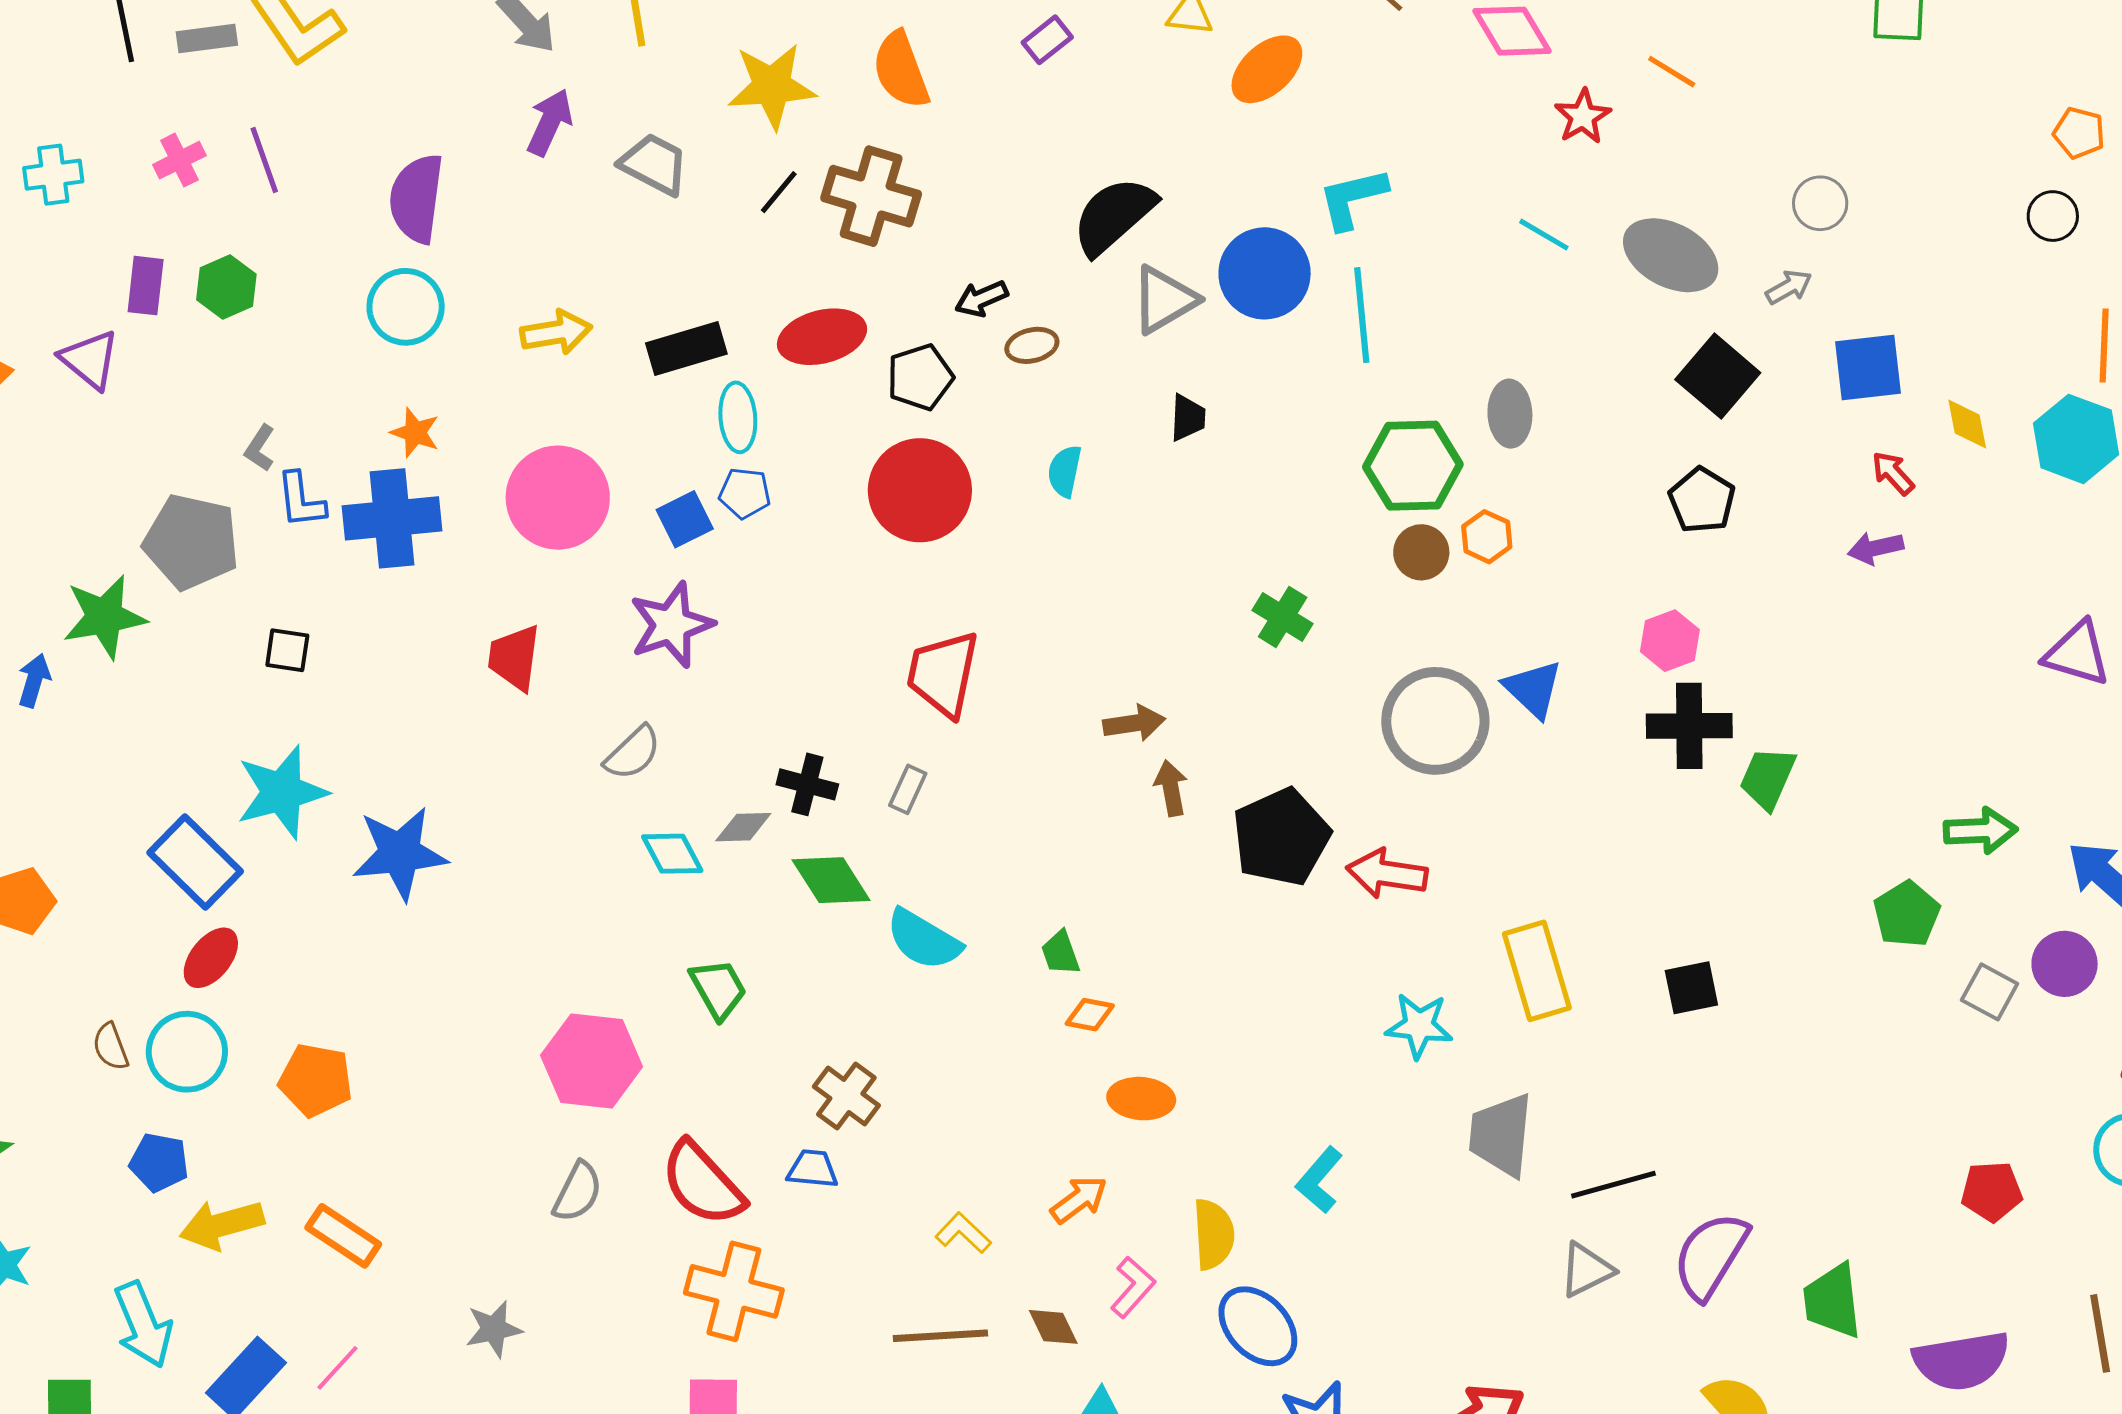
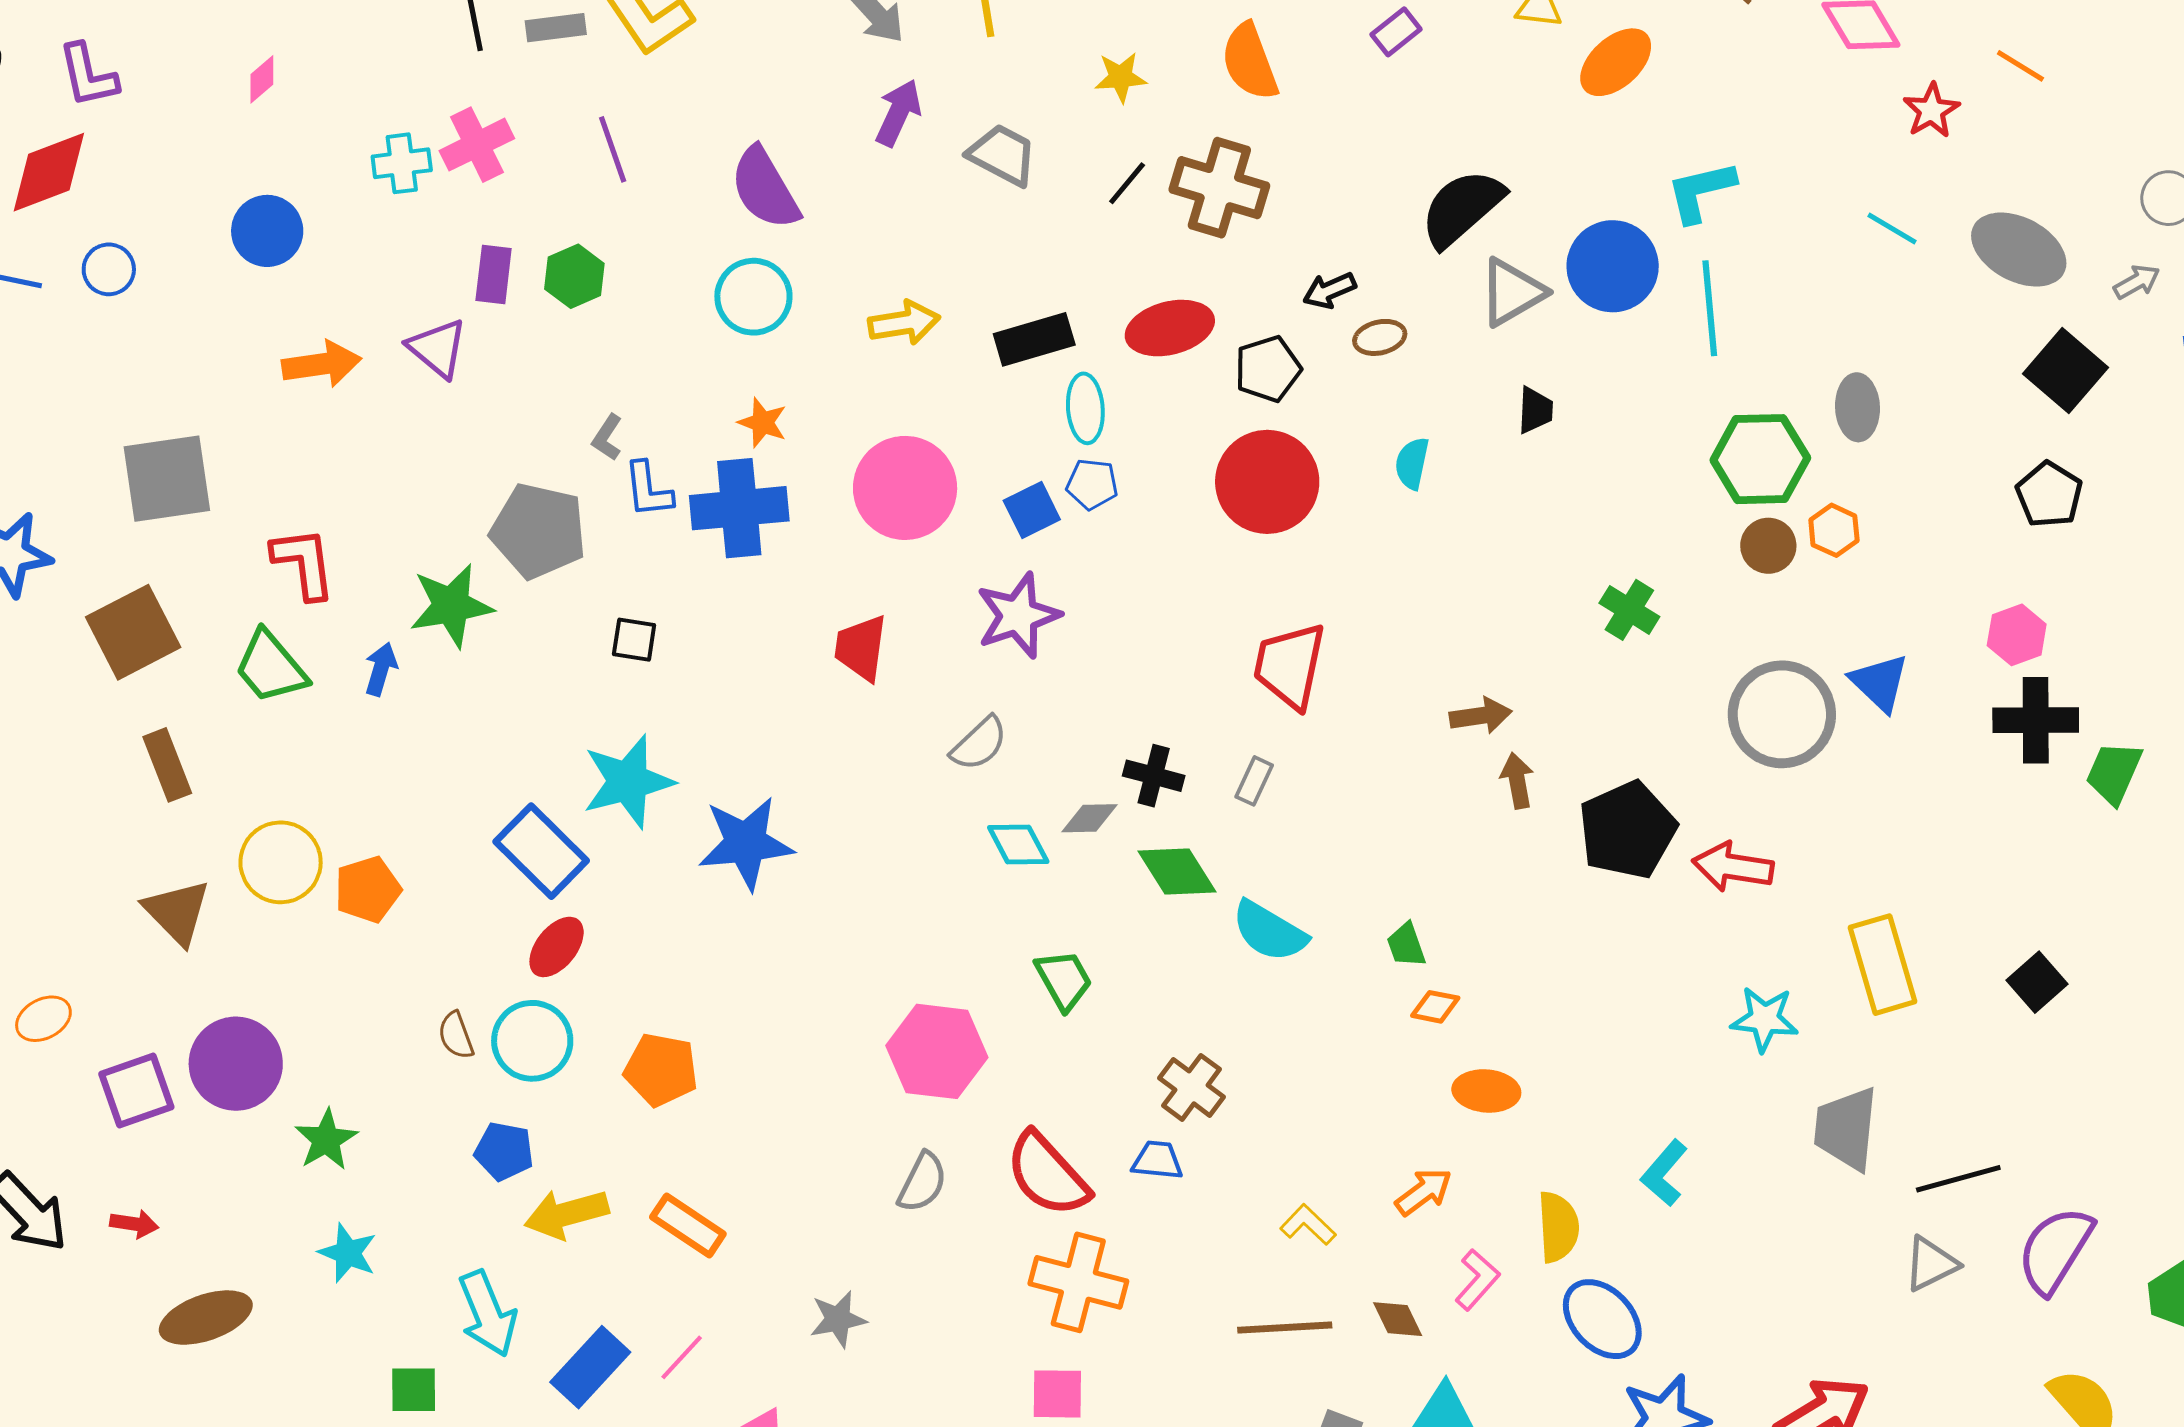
yellow star: (772, 86) -> (1121, 77), size x0.6
pink cross: (179, 160) -> (477, 145), moved, size x1.4
purple semicircle: (416, 198) -> (765, 188), turned -38
black square: (1691, 988) -> (2037, 982), turned -30

